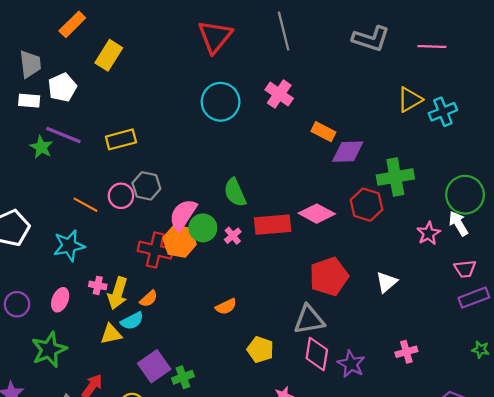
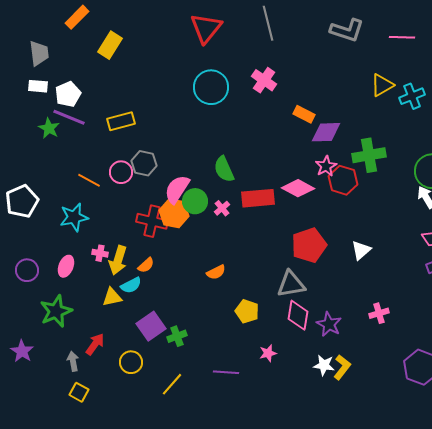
white pentagon: (62, 87) -> (68, 94), moved
pink star: (429, 233) -> (326, 166), moved

